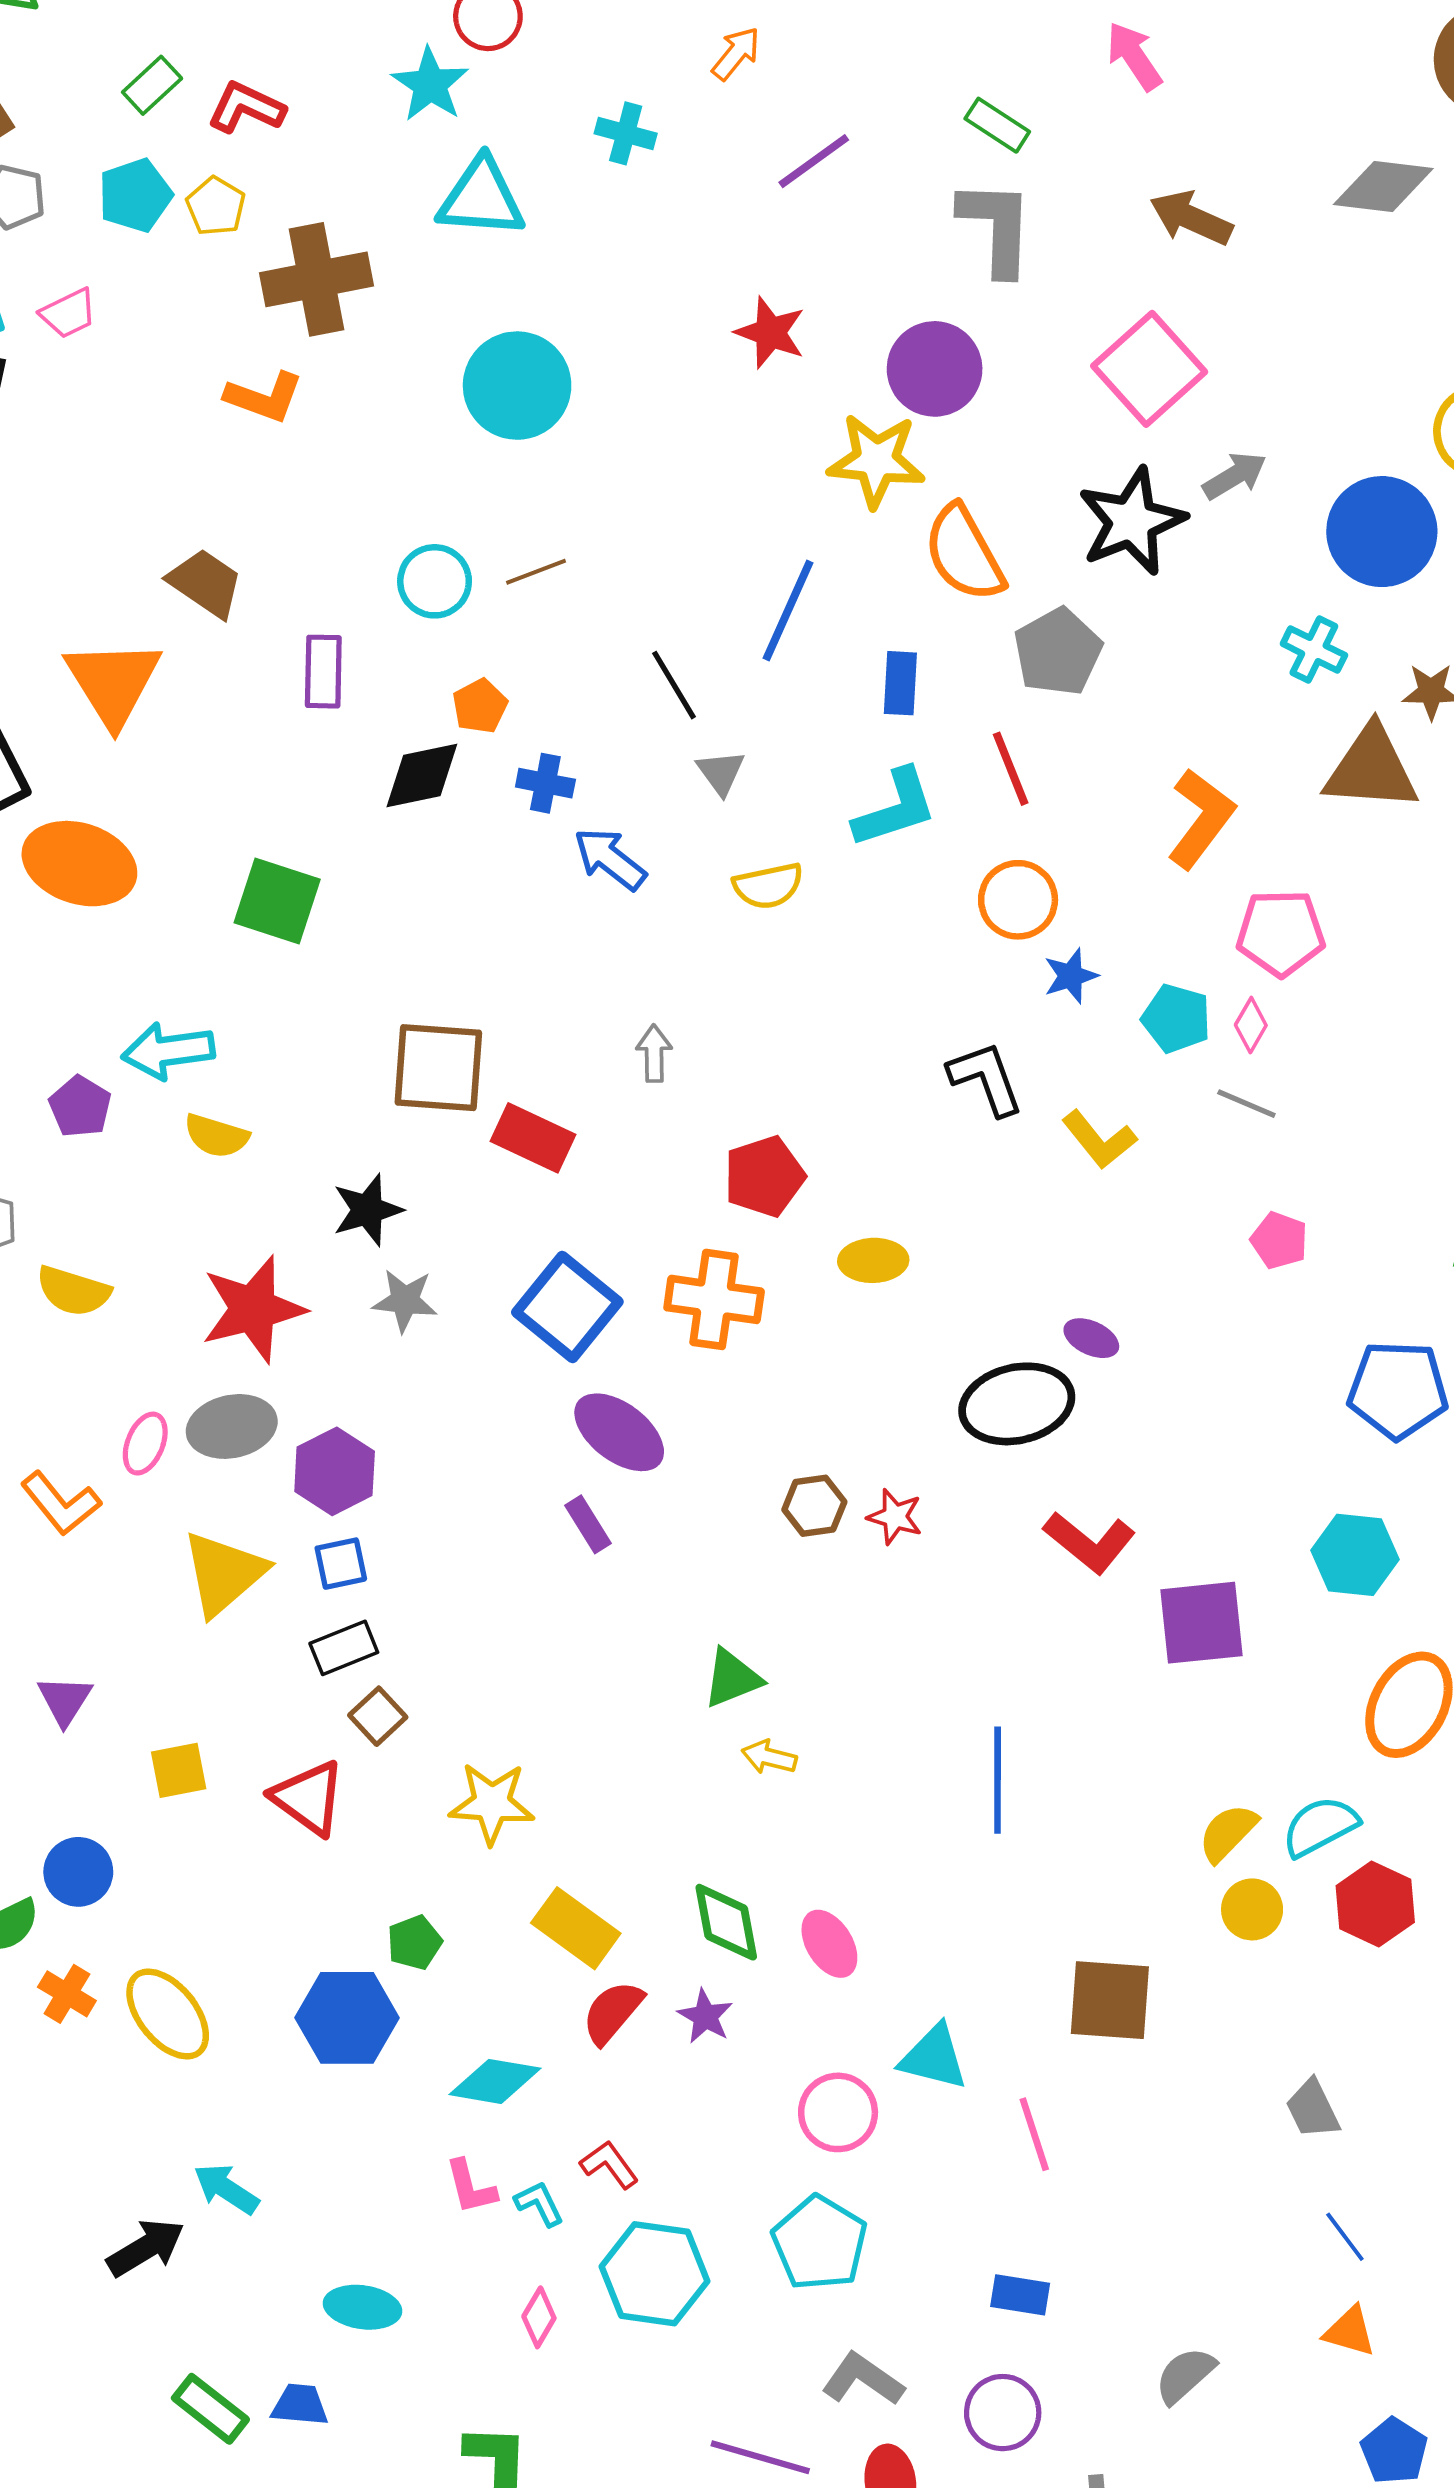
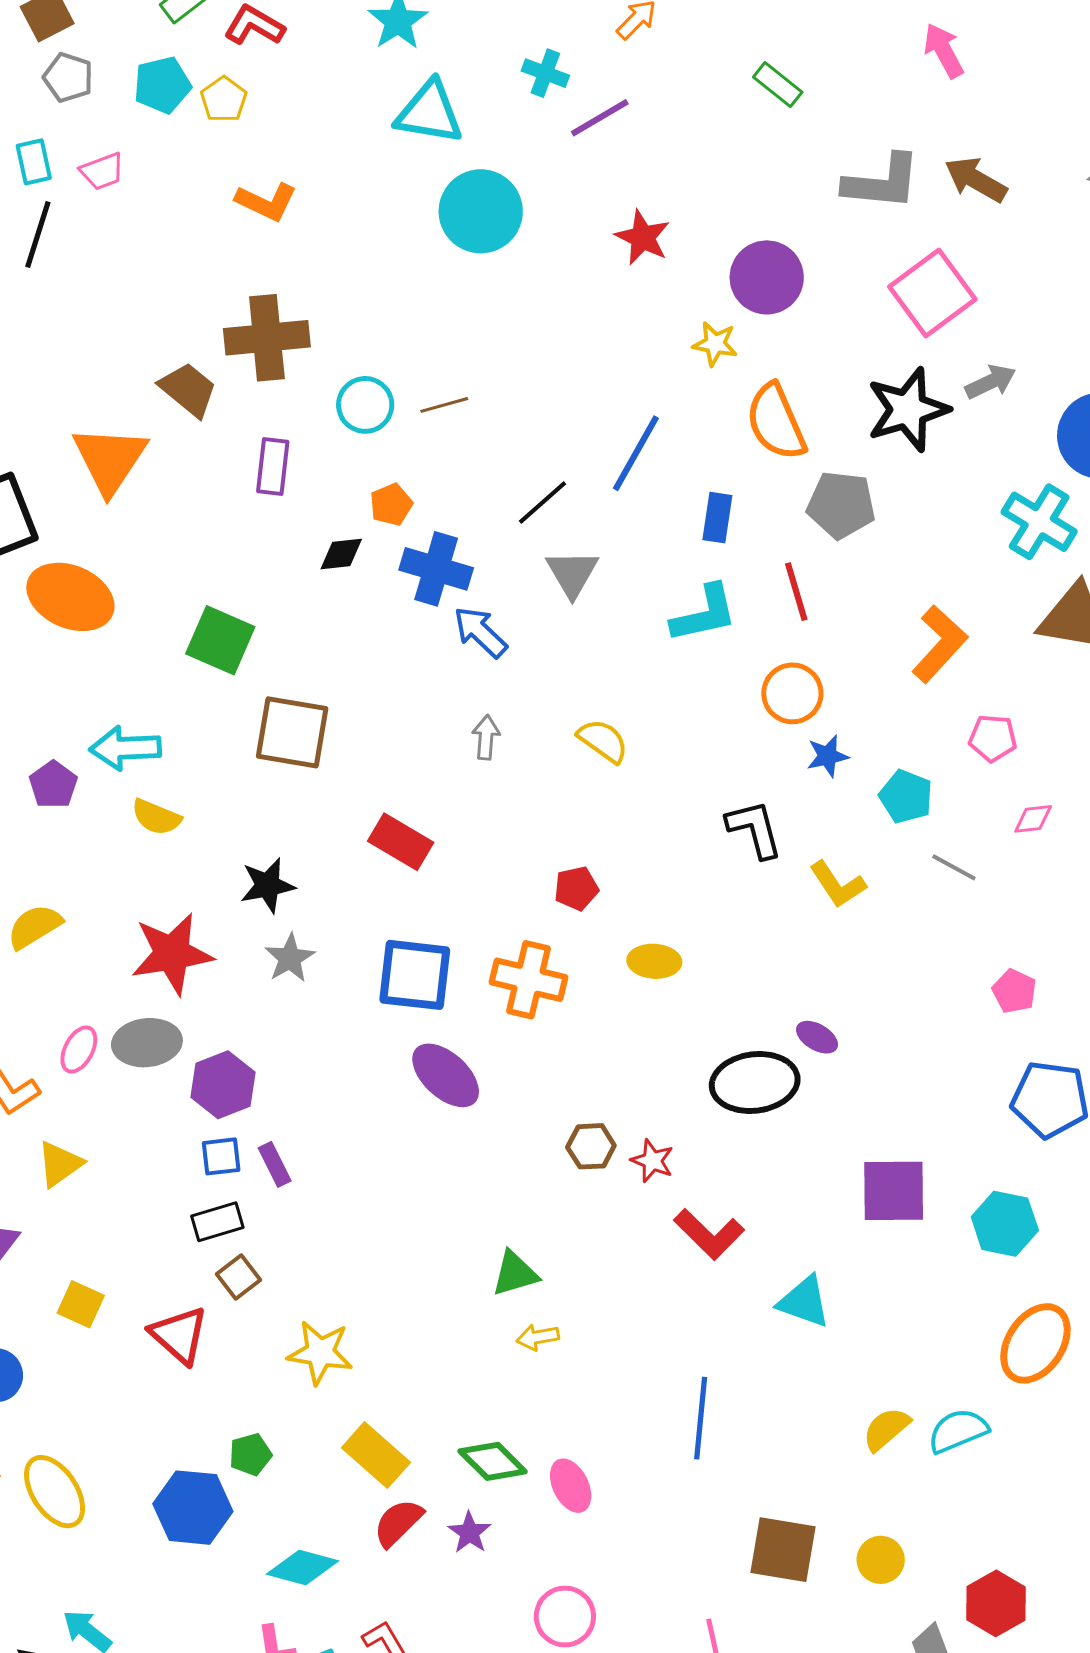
green rectangle: (997, 125) -> (778, 85), moved
purple line: (814, 161) -> (600, 118), moved
gray L-shape: (996, 227) -> (882, 182), moved, turned 88
brown cross: (317, 279) -> (267, 338), moved
cyan circle: (517, 386) -> (481, 211), moved
orange L-shape: (264, 397) -> (266, 202), moved
yellow star: (876, 460) -> (715, 344), size x0.6
cyan cross: (1314, 650) -> (1039, 522), size x1.5
gray pentagon: (1058, 652) -> (841, 505), turned 30
black line: (674, 685) -> (542, 503), turned 74
gray triangle: (721, 772) -> (572, 573), size x1.4
black diamond: (422, 776) -> (341, 554), size x0.7
blue cross: (545, 783) -> (436, 569), size x1.6
yellow semicircle: (768, 886) -> (603, 741), moved, turned -138
pink pentagon: (1281, 933) -> (993, 738), size x0.7
pink diamond: (1251, 1025) -> (1033, 819), moved, turned 48
gray arrow: (654, 1053) -> (486, 737), moved
brown square: (438, 1068) -> (292, 732), moved
red pentagon: (764, 1176) -> (576, 888), size x0.7
pink pentagon: (1279, 1240) -> (1014, 991), moved
yellow semicircle: (73, 1291) -> (35, 927), turned 126
gray star: (405, 1301) -> (290, 958), turned 30
blue square: (567, 1307) -> (415, 975), turned -38
purple rectangle: (588, 1524) -> (275, 1164), moved
red L-shape: (1090, 1542) -> (709, 1234), moved
yellow triangle: (224, 1573) -> (60, 1164), moved, size x0.7
purple square: (1201, 1623) -> (894, 1191), moved
yellow arrow: (769, 1757) -> (538, 1337), turned -30
yellow square: (179, 1770) -> (81, 1304), turned 30
blue line: (998, 1780) -> (701, 1418), moved
red hexagon: (1375, 1904) -> (996, 1603), moved
yellow circle: (1252, 1909) -> (881, 1560), moved
green diamond: (726, 1922) -> (493, 1461), turned -40
cyan triangle: (934, 2057) -> (804, 1302), moved

